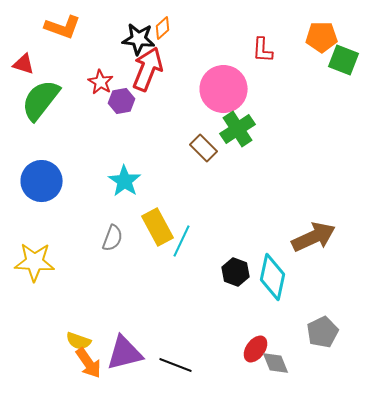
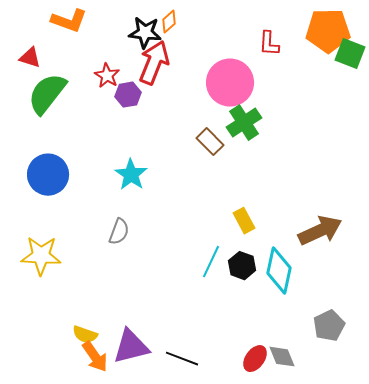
orange pentagon: (322, 37) -> (328, 31), size x1.4
yellow rectangle: (158, 227) -> (244, 221), moved, size x0.7
cyan line: (182, 241) -> (211, 262), moved
red ellipse: (256, 349) -> (255, 359), moved

